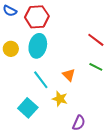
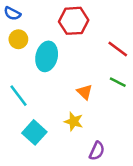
red hexagon: (37, 17) -> (74, 21), moved
yellow circle: (11, 49) -> (18, 39), moved
cyan line: (41, 80) -> (18, 96), moved

